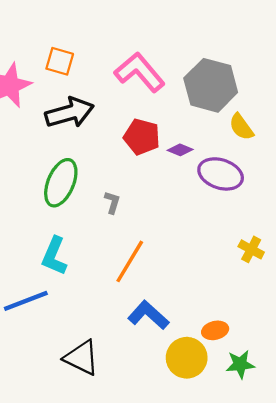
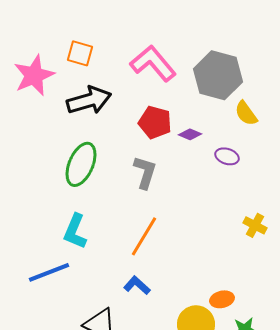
purple ellipse: (221, 174) -> (227, 156), size x0.6
gray L-shape: (112, 202) -> (145, 172), moved, size x1.6
blue L-shape: (148, 315) -> (137, 285), moved, size x0.7

